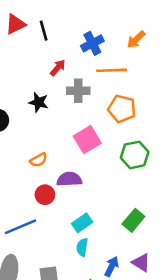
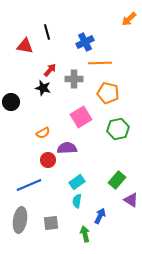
red triangle: (15, 24) -> (25, 46), moved, turned 36
orange arrow: (136, 40) -> (129, 19), moved
red arrow: (58, 68) -> (50, 70), moved
purple triangle: (141, 263) -> (131, 200), moved

